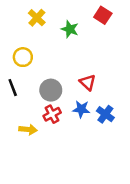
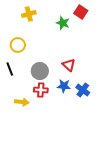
yellow cross: (37, 18) -> (29, 14), turned 32
green star: (70, 29) -> (63, 23), moved
red cross: (52, 114) -> (41, 90), turned 32

